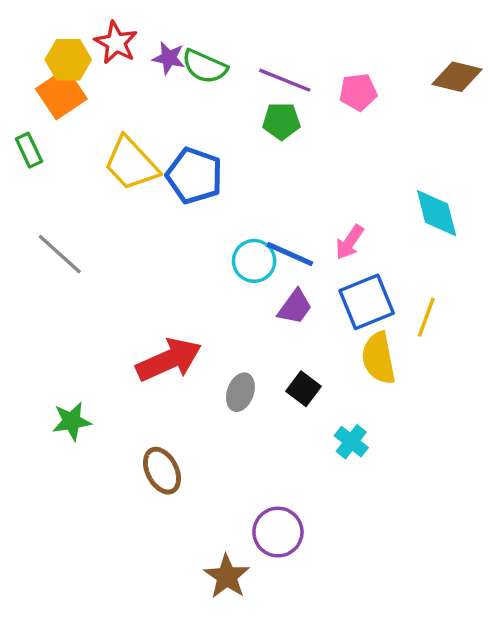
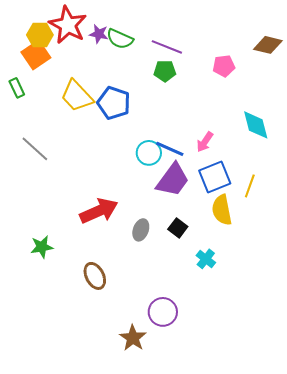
red star: (116, 43) -> (68, 25), size x1.5
pink pentagon: (358, 92) -> (224, 66), moved
purple trapezoid: (295, 307) -> (173, 180), size x1.6

